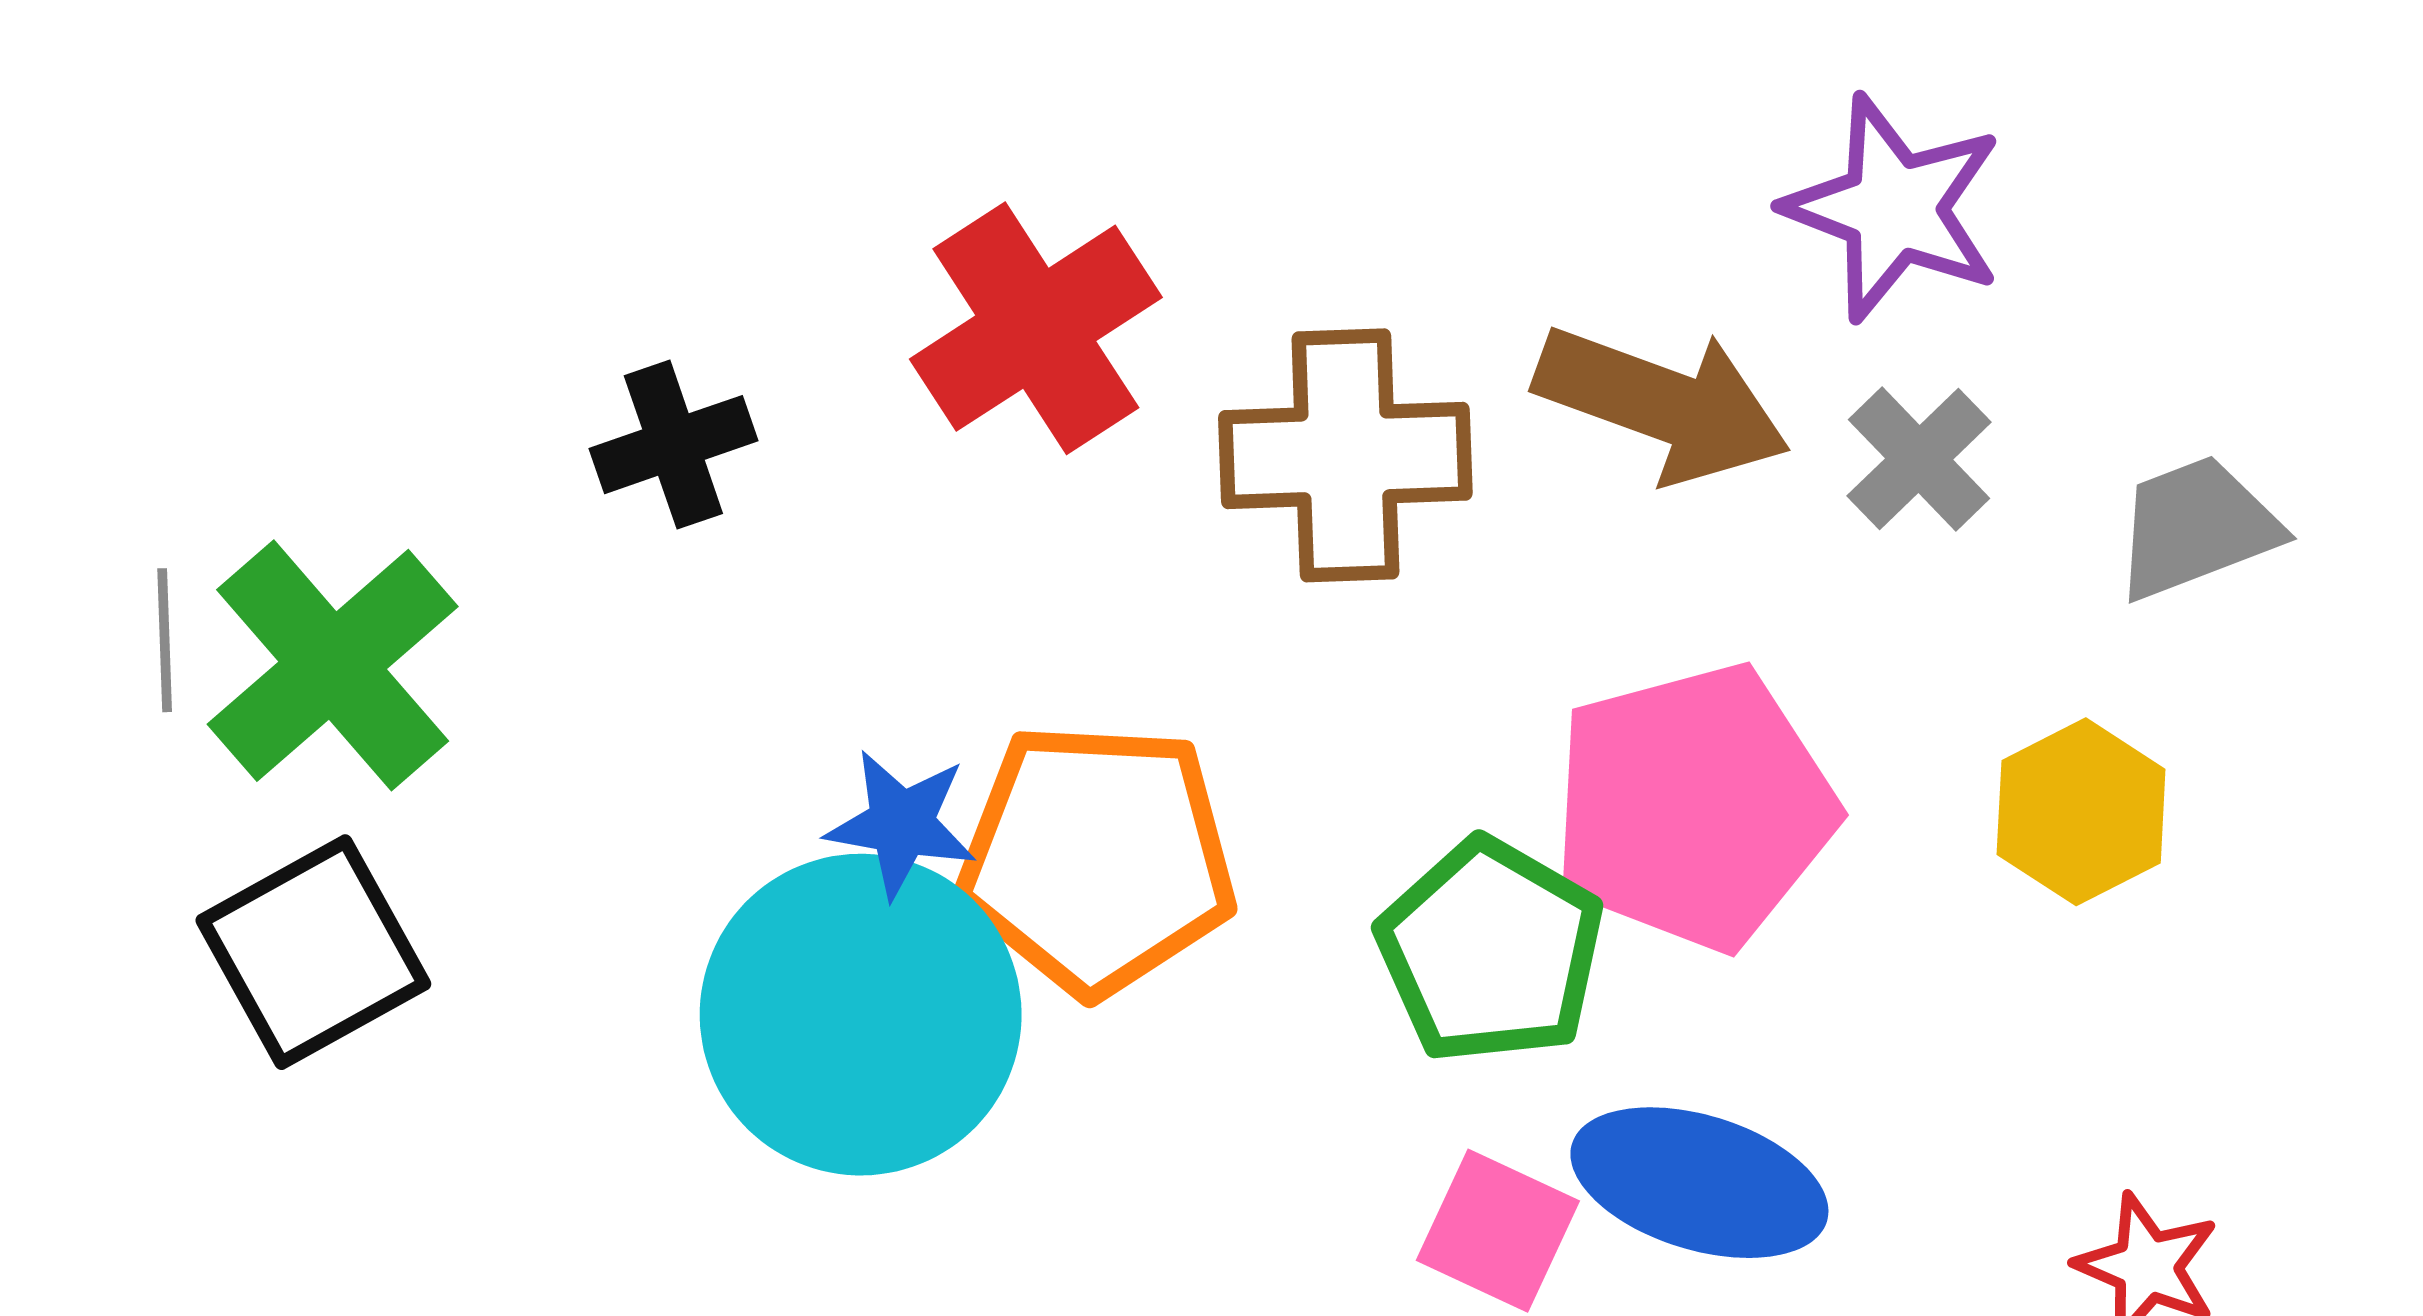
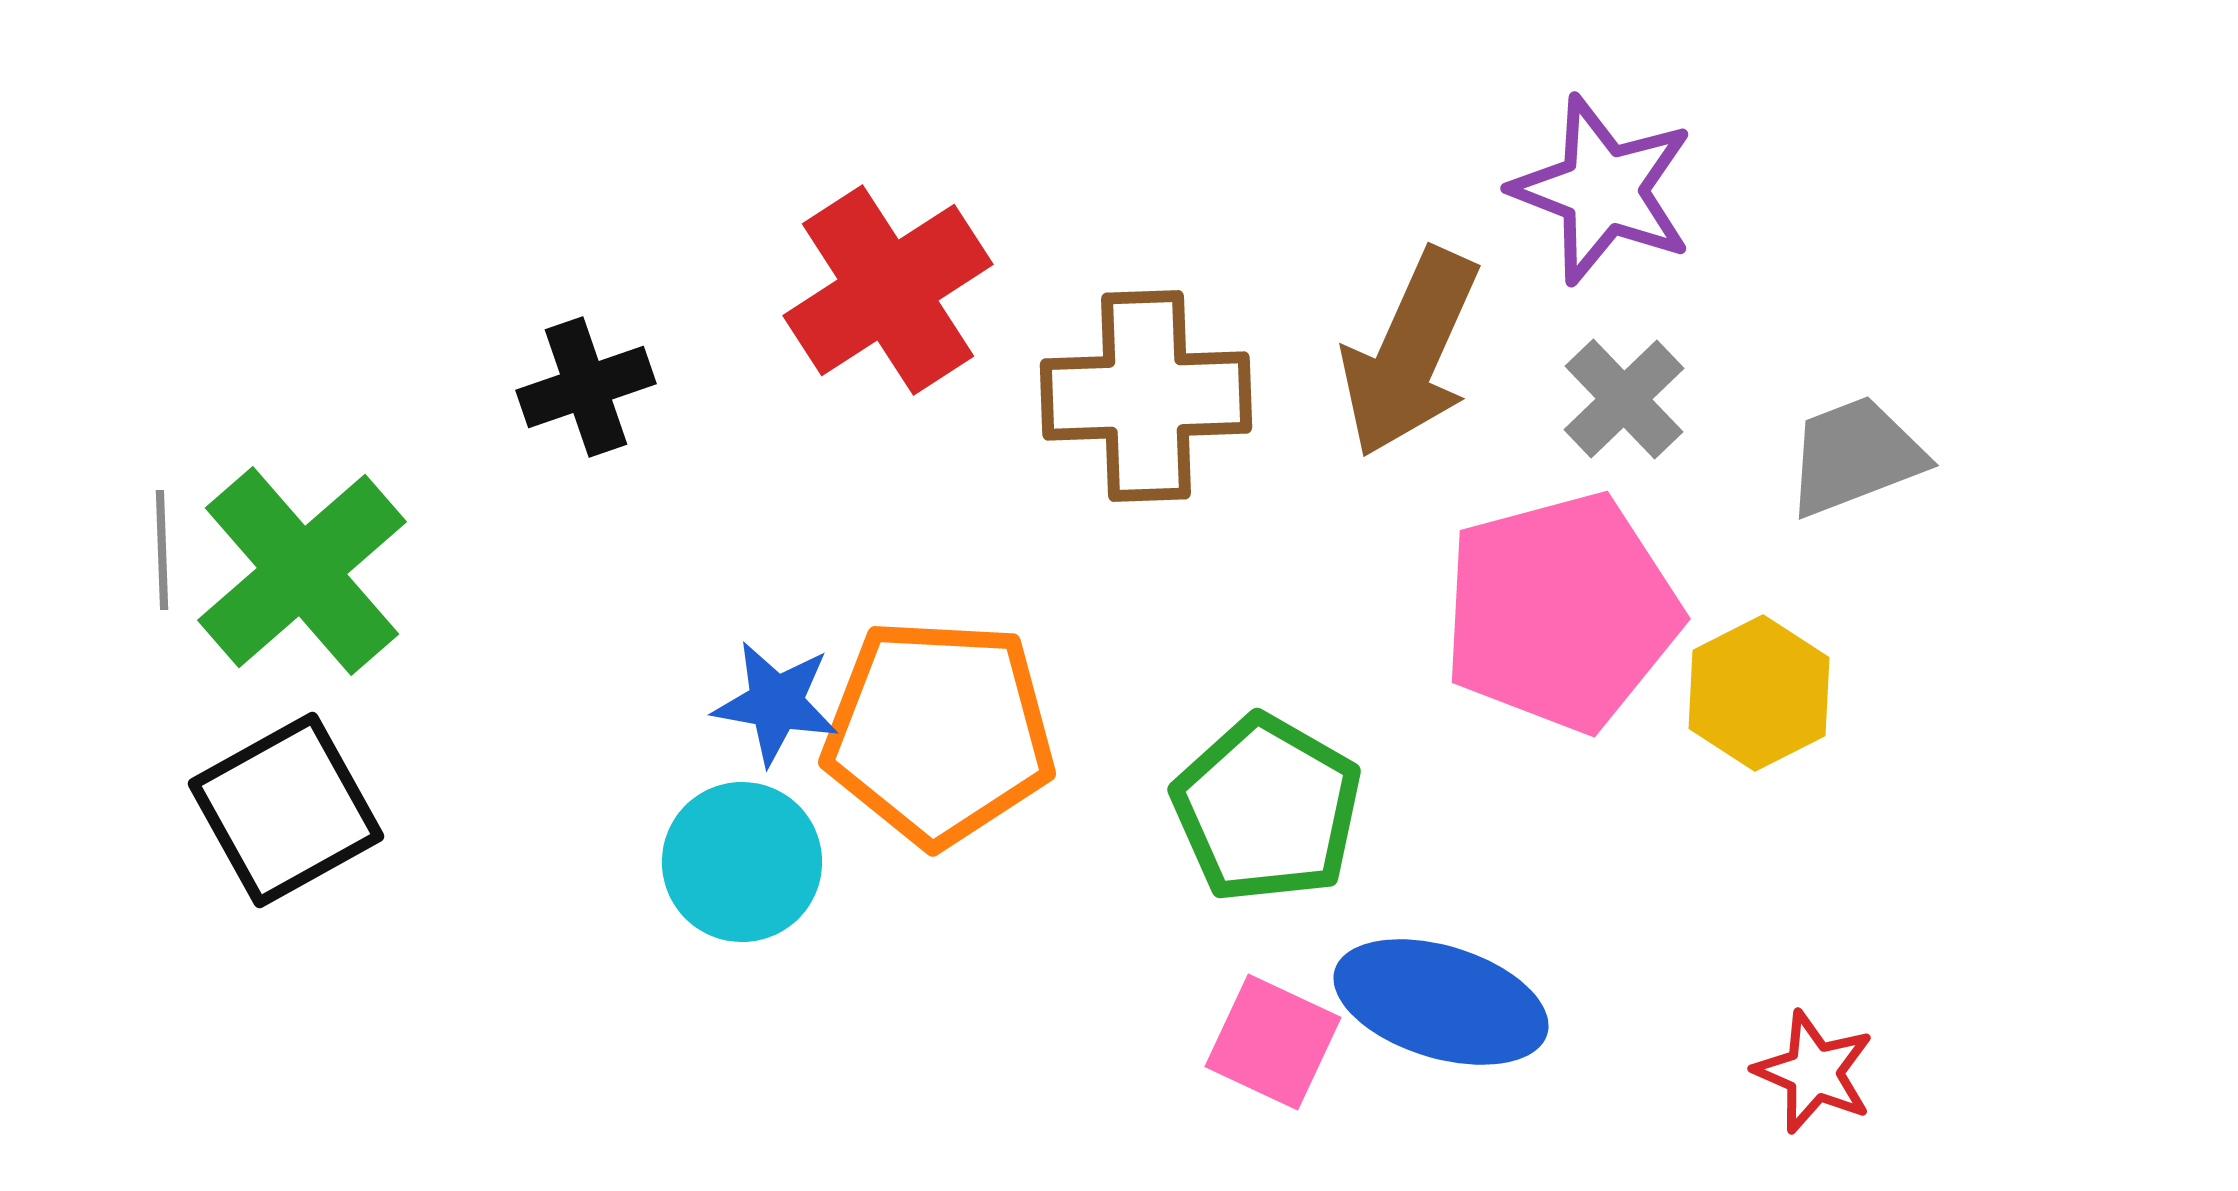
brown arrow: (1662, 404) -> (1410, 353), turned 94
pink pentagon: (1693, 807) -> (1561, 612), moved
cyan circle: (861, 1015) -> (742, 862), size x0.6

